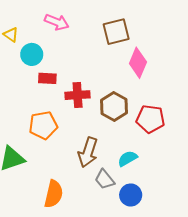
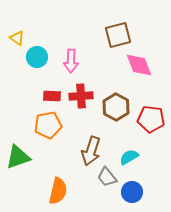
pink arrow: (57, 22) -> (71, 61), moved, turned 70
pink diamond: (138, 63) -> (139, 65), turned -44
red rectangle: (47, 78) -> (52, 96), moved

